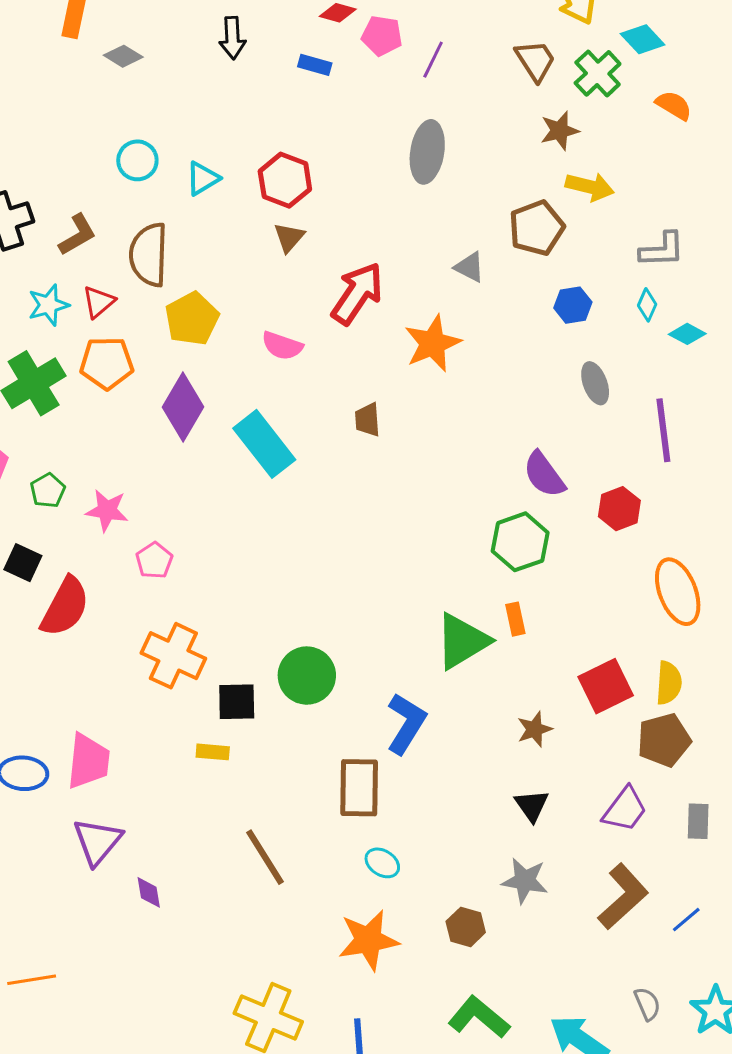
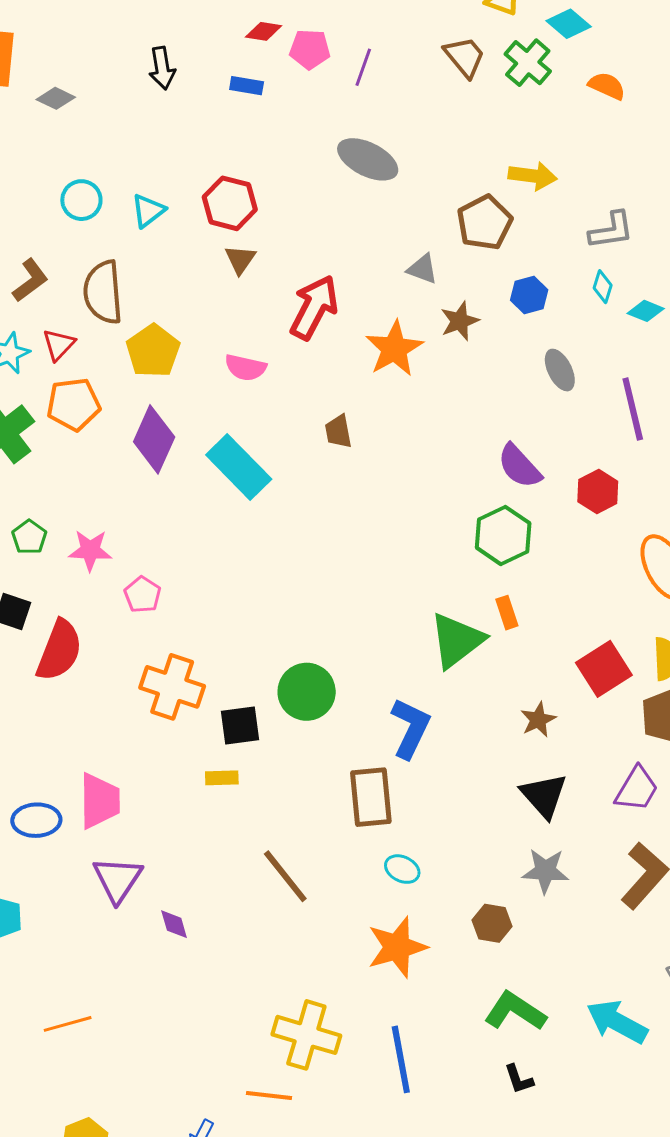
brown star: (560, 131) -> (460, 321), moved
gray ellipse: (427, 152) -> (368, 159), turned -66
black triangle: (532, 805) -> (544, 796), size x1.4

